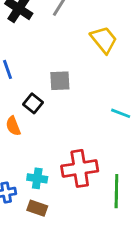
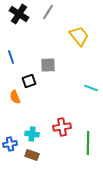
black square: (33, 103) -> (29, 81), turned 32
red cross: (80, 168) -> (62, 127), size x0.7

